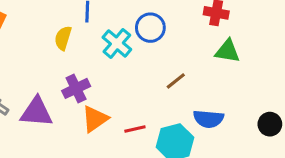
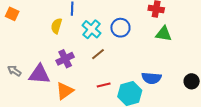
blue circle: (150, 28) -> (120, 28), moved
brown line: (176, 81) -> (98, 54), moved
orange triangle: (95, 119) -> (65, 91), moved

